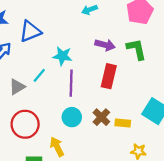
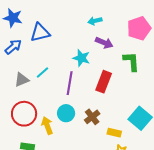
purple arrow: (105, 45) -> (104, 43), moved
cyan star: (62, 56) -> (81, 58), moved
yellow rectangle: (123, 123) -> (114, 133), moved
yellow arrow: (57, 147) -> (47, 125), moved

